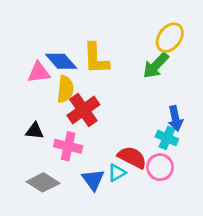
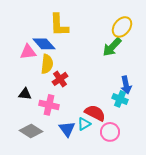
yellow L-shape: (96, 58) -> (59, 25), moved
red cross: (83, 110) -> (60, 79), size x0.7
pink circle: (160, 167) -> (110, 132), moved

